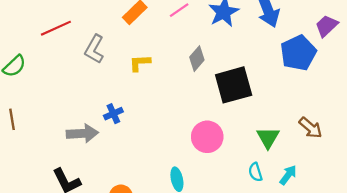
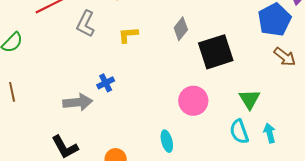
brown arrow: (311, 128) -> (285, 57), moved
cyan semicircle: (255, 172) -> (239, 132), size x1.4
cyan arrow: (288, 175) -> (270, 133), turned -48

